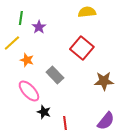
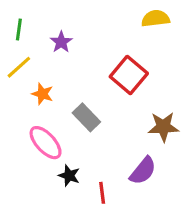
yellow semicircle: (87, 12) -> (156, 18), moved
green line: (21, 18) -> (19, 29), moved
purple semicircle: (106, 121) -> (143, 171), moved

